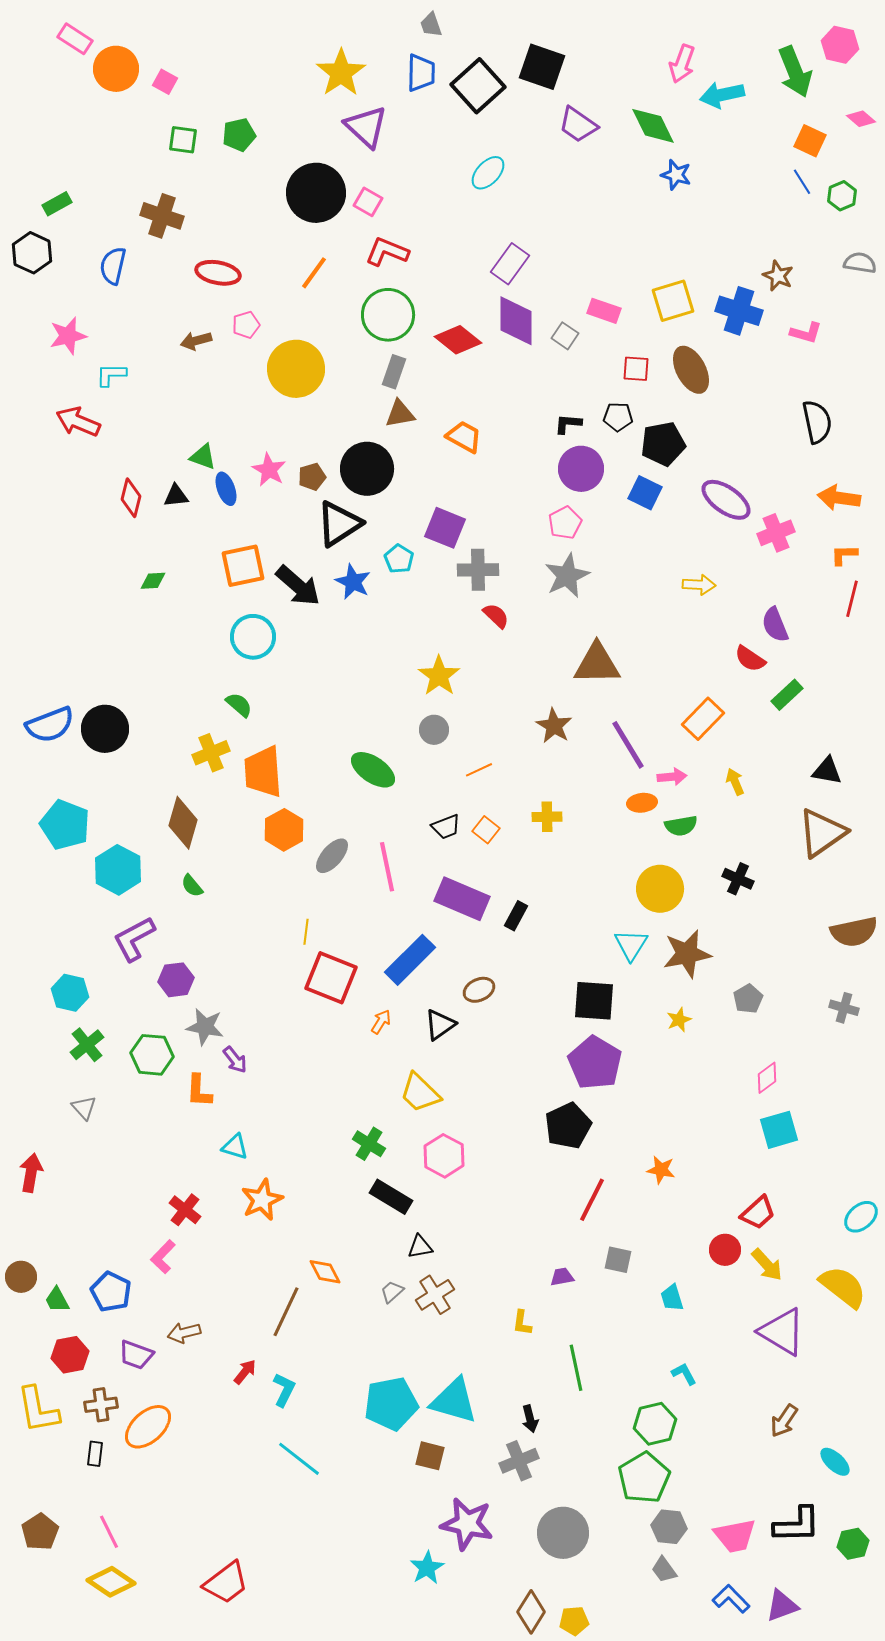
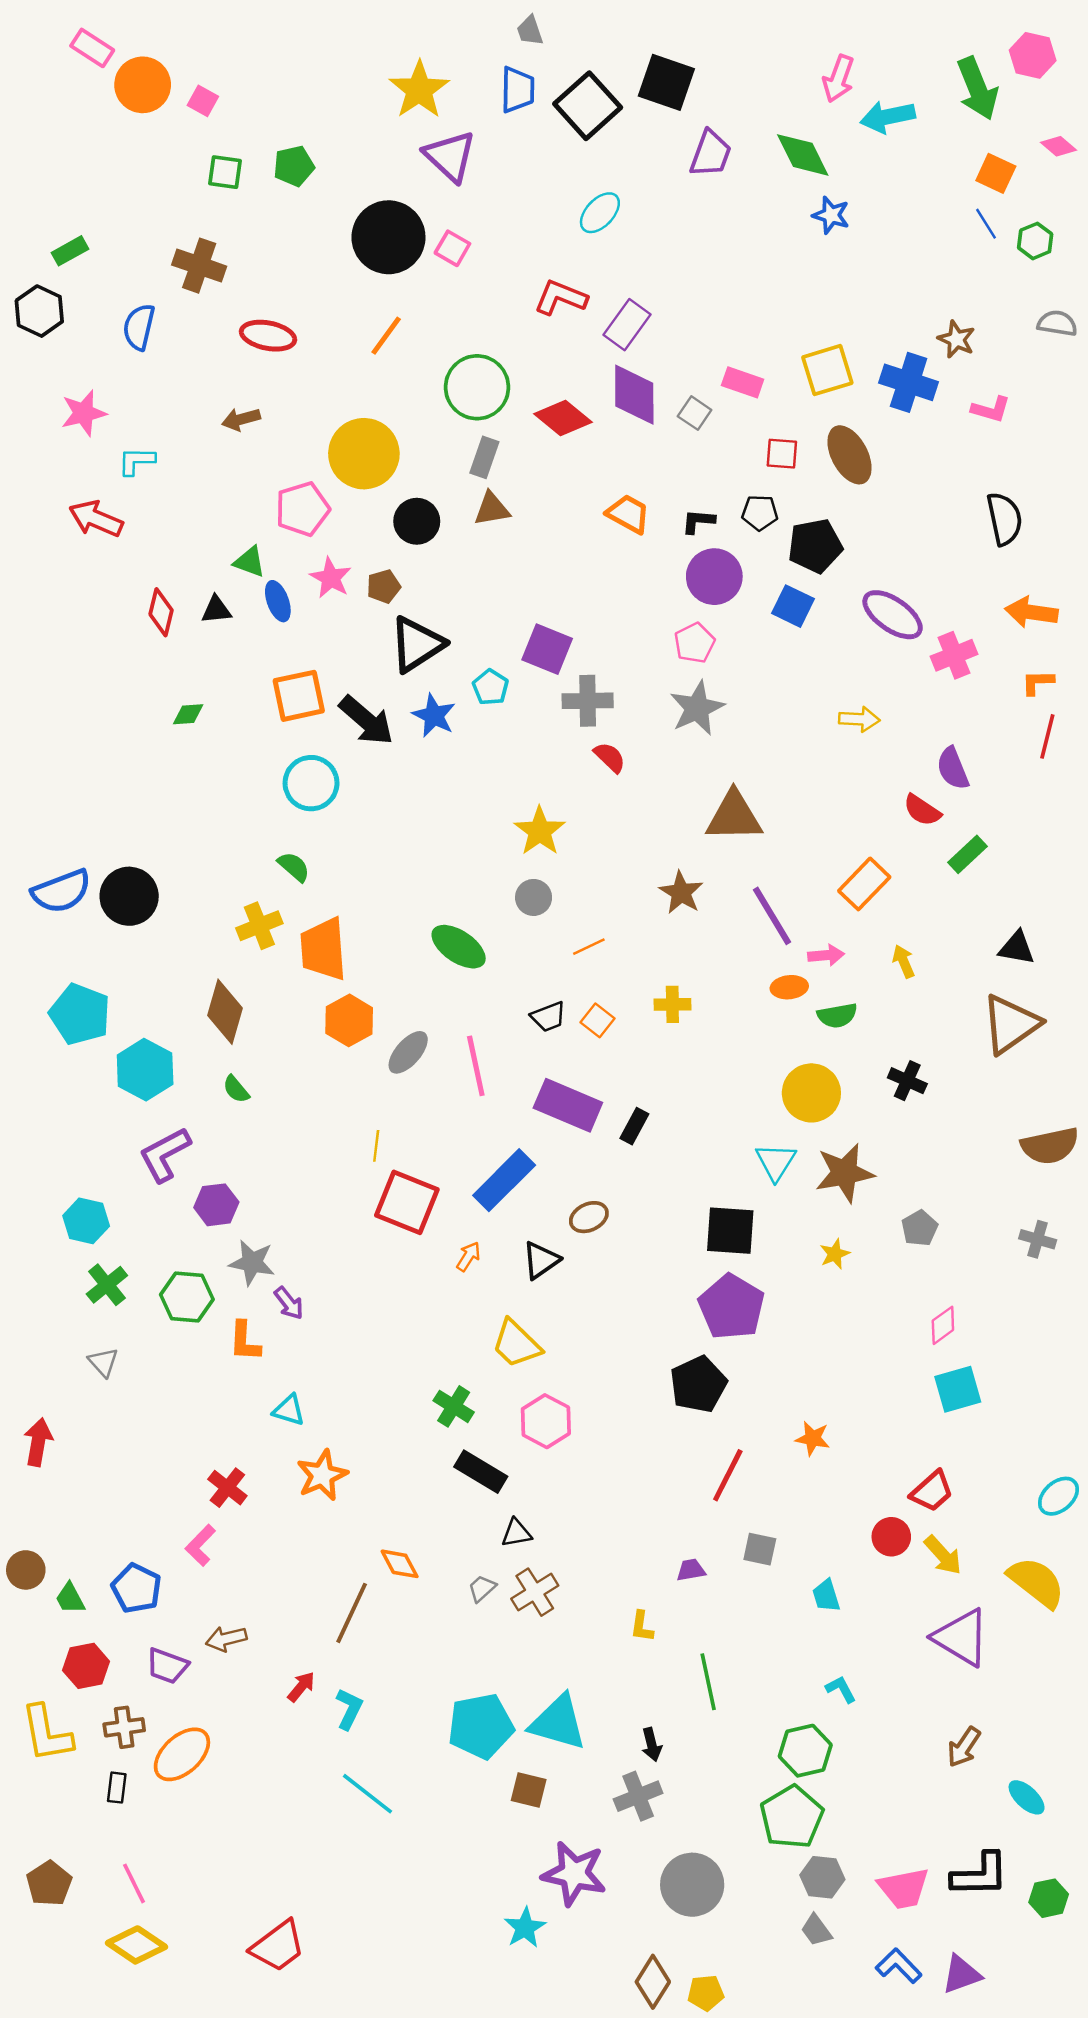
purple trapezoid: (578, 125) -> (711, 154), turned -105
red L-shape: (387, 252) -> (561, 298), moved
pink pentagon: (246, 325) -> (302, 509), moved, size x1.6
orange trapezoid: (464, 437) -> (628, 514), moved
black circle: (367, 469) -> (417, 521), moved, size x0.7

